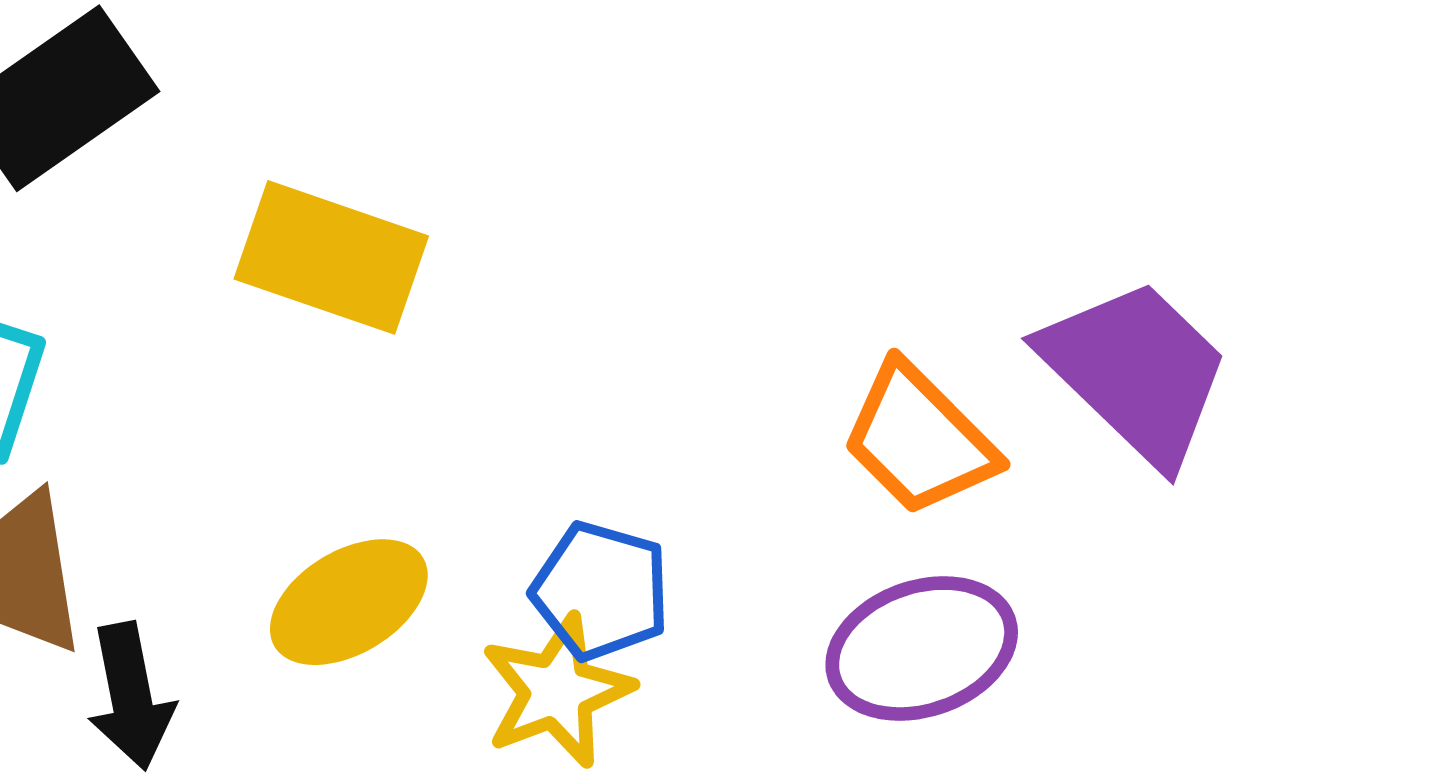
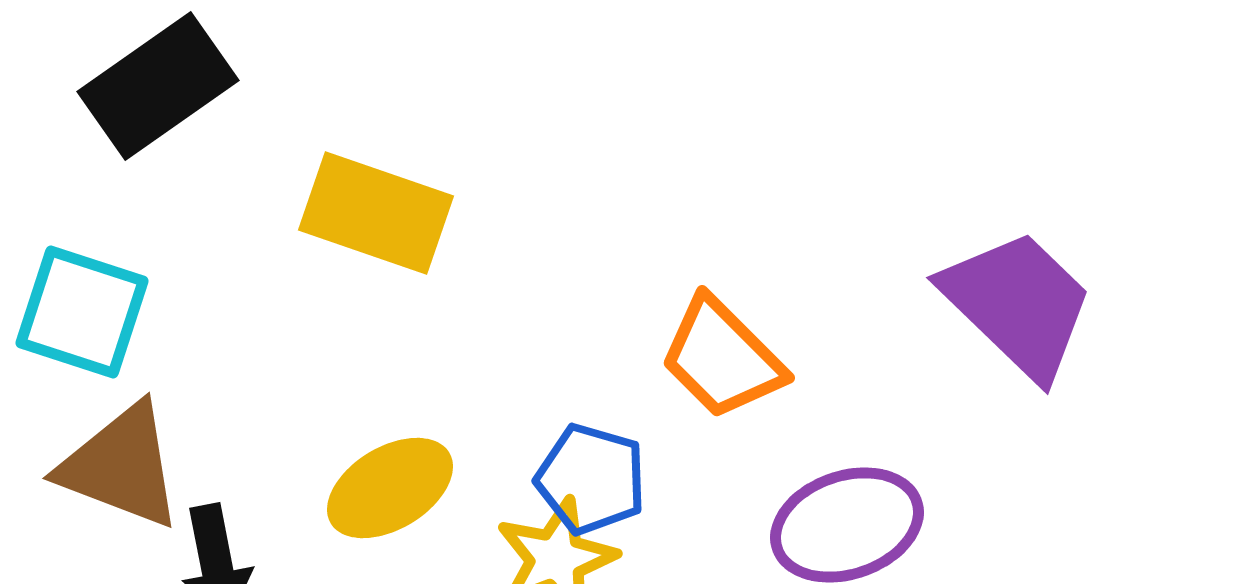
orange trapezoid: (919, 439) -> (722, 358), moved

